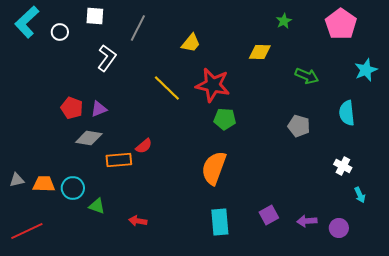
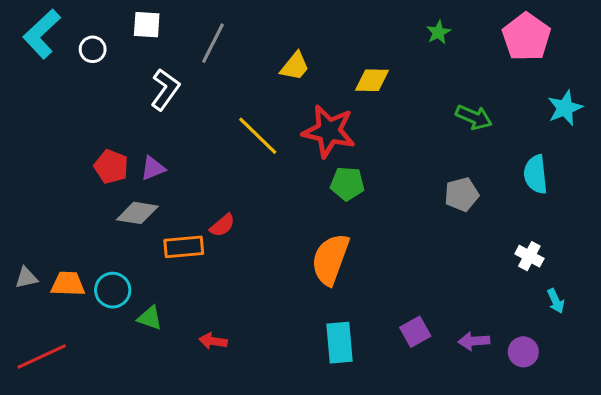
yellow diamond: (260, 52) -> (372, 80), moved
gray pentagon: (299, 126) -> (462, 194), turned -30

